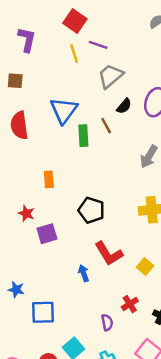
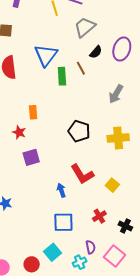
black pentagon: (91, 210) -> (79, 131), moved
red star: (26, 213) -> (19, 132), moved
blue square: (43, 312) -> (63, 222), moved
purple semicircle: (107, 322) -> (91, 247), moved

